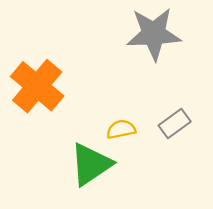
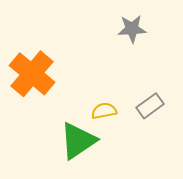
gray star: (154, 34) -> (132, 29), size x0.6

